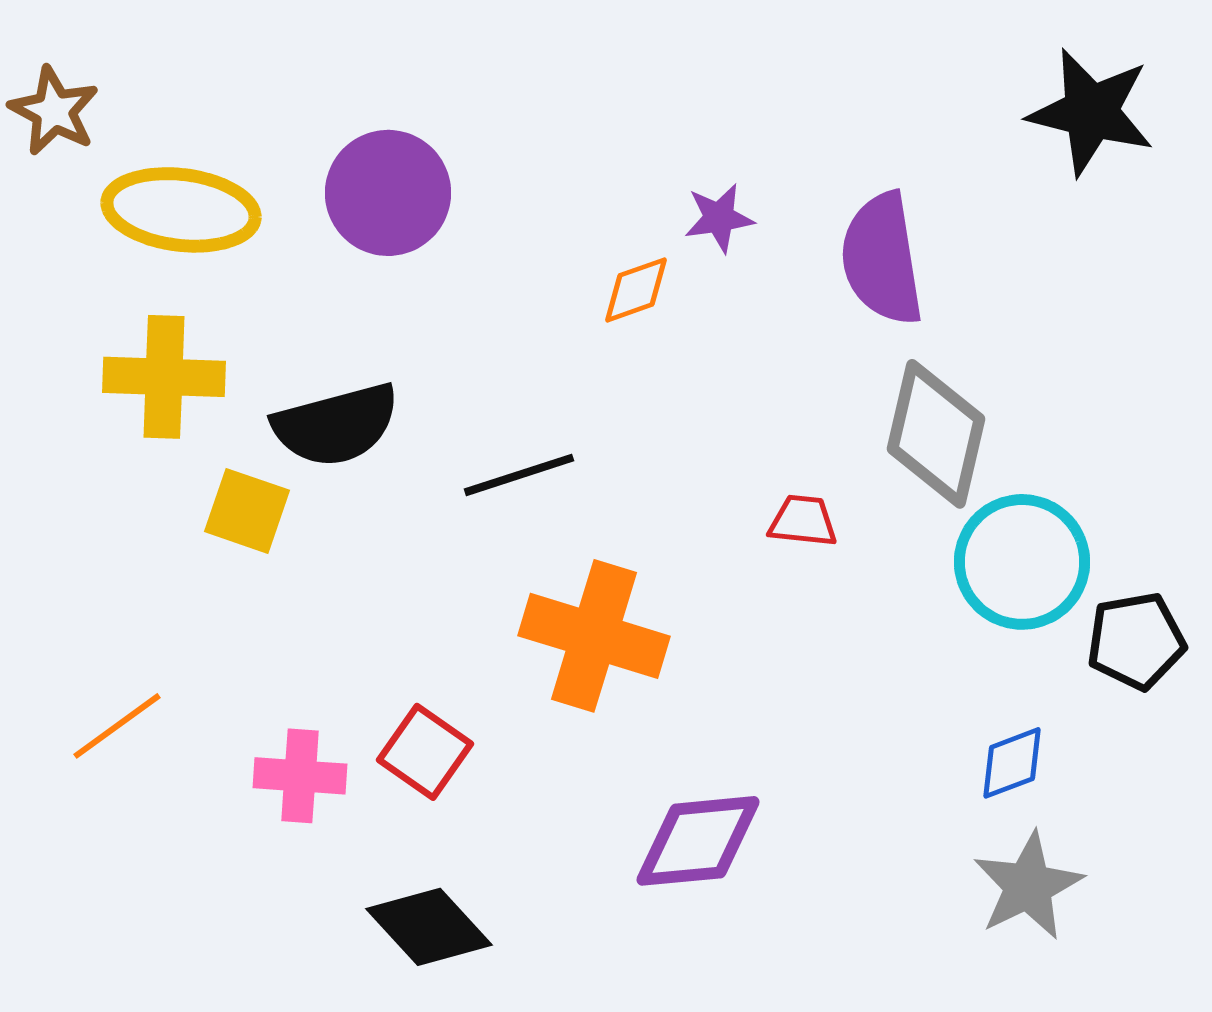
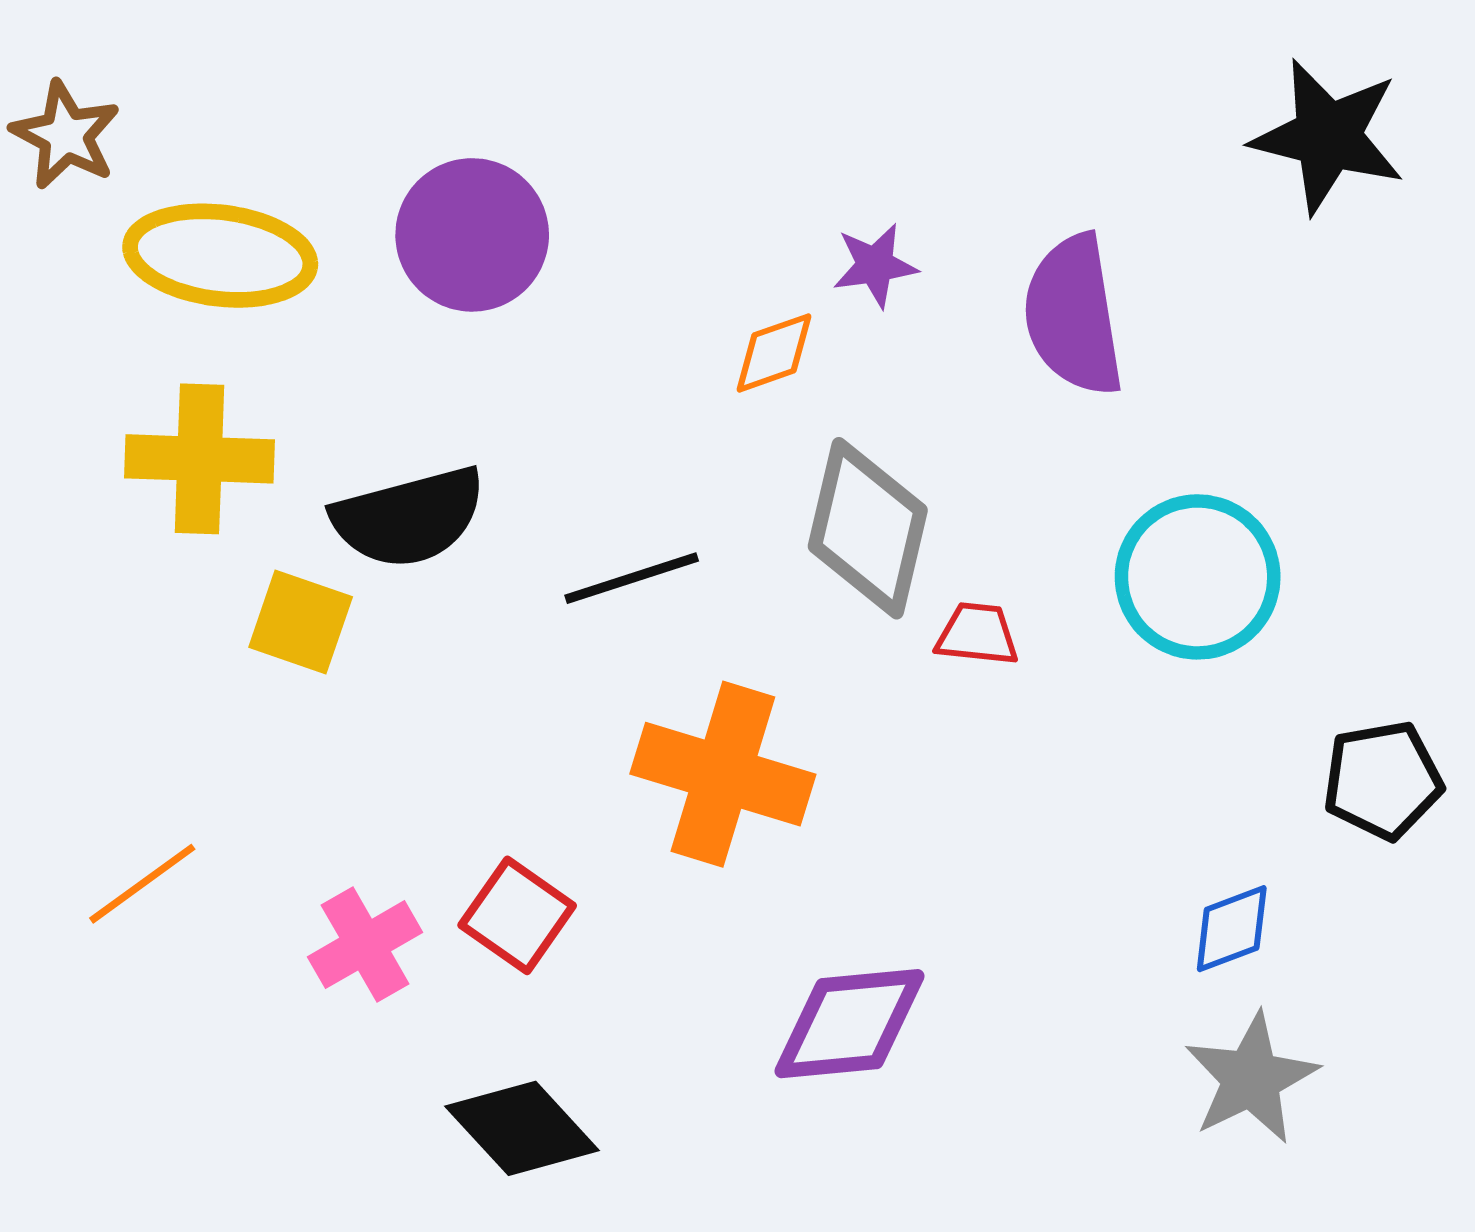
gray diamond: (936, 434) -> (868, 528), moved
cyan circle: (1022, 562) -> (1198, 577), moved
pink cross: (300, 776) -> (365, 945), turned -34

